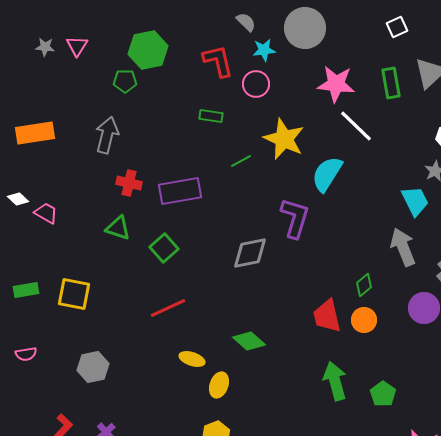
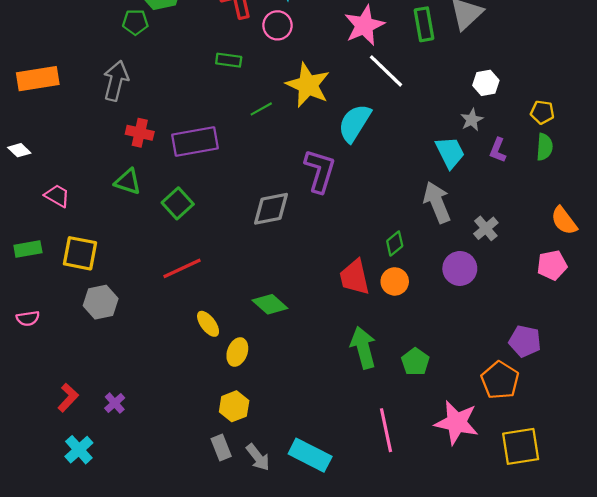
pink star: (336, 84) -> (364, 25), turned -30
pink trapezoid: (46, 213) -> (57, 196), moved
yellow ellipse: (192, 359) -> (208, 324), turned 35
gray hexagon: (93, 367) -> (101, 302), moved

